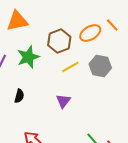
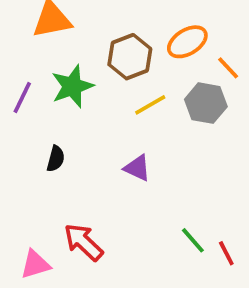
orange line: (112, 25) -> (228, 68), moved
purple triangle: (63, 101) -> (137, 168), turned -42

